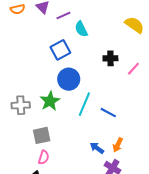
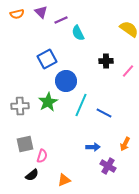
blue square: (60, 50) -> (47, 59), moved
gray square: (42, 135) -> (25, 144), moved
orange arrow: (118, 145) -> (125, 144), moved
blue arrow: (97, 148) -> (93, 147), turned 144

